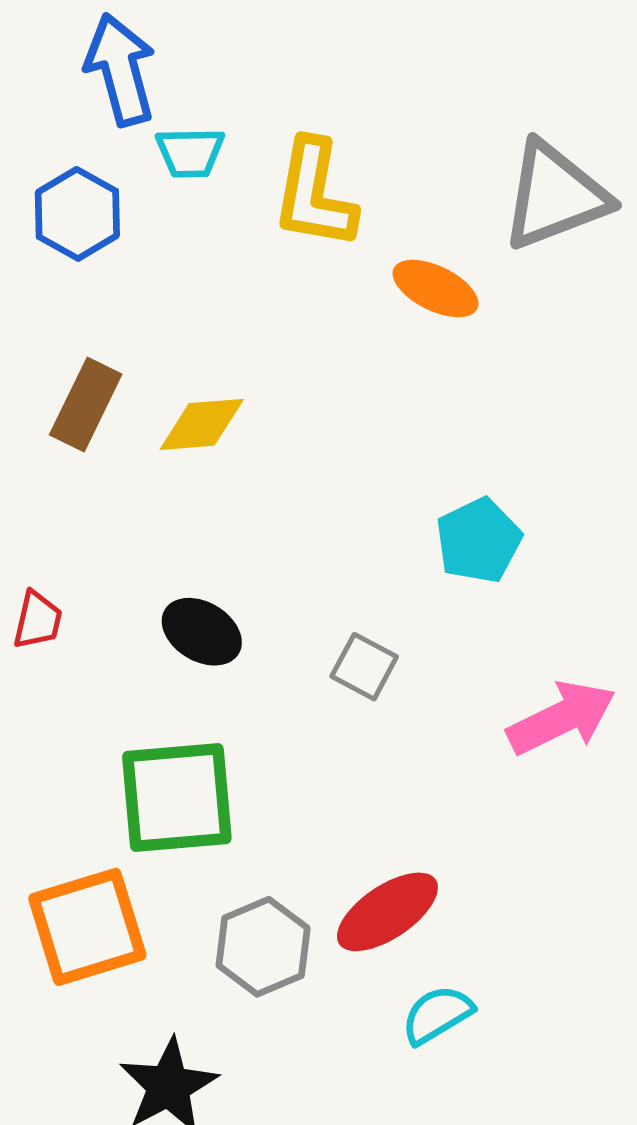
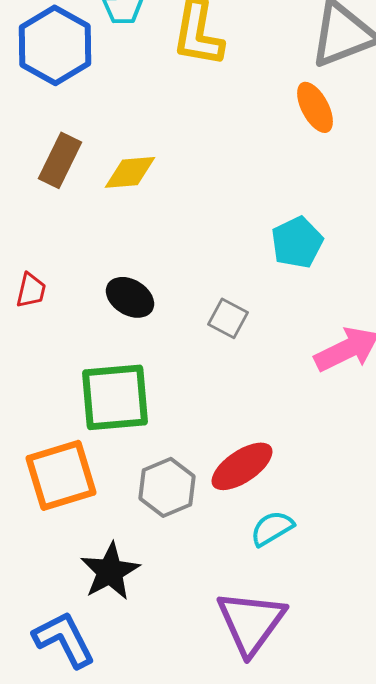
blue hexagon: (77, 214) -> (55, 45), size x1.4
orange ellipse: (436, 288) -> (315, 107), moved, turned 36

